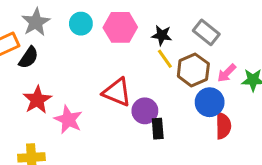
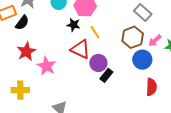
black star: (162, 35) -> (73, 25), moved
yellow line: (165, 59) -> (95, 32), moved
red semicircle: (223, 126) -> (151, 87), moved
black rectangle: (158, 129) -> (106, 75), turned 40

